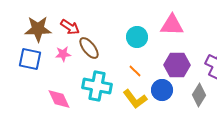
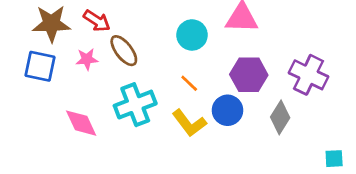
cyan cross: (97, 86) -> (135, 105), turned -32

